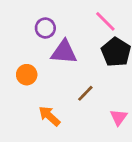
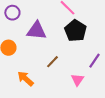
purple circle: (45, 28) -> (12, 13), moved

